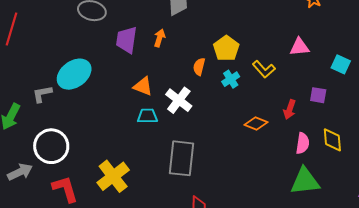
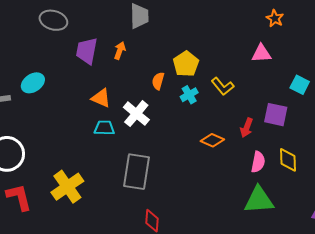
pink triangle: (299, 47) -> (261, 53), moved
cyan ellipse: (74, 74) -> (33, 83), size x0.7
purple square: (318, 95) -> (276, 115), size x1.4

